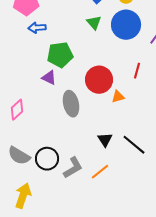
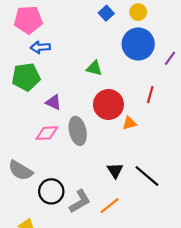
green triangle: (94, 23) -> (94, 68), moved, turned -35
green pentagon: (60, 55) -> (26, 77), moved
pink diamond: (17, 110) -> (47, 133), moved, turned 40
gray semicircle: (19, 156) -> (20, 170), moved

